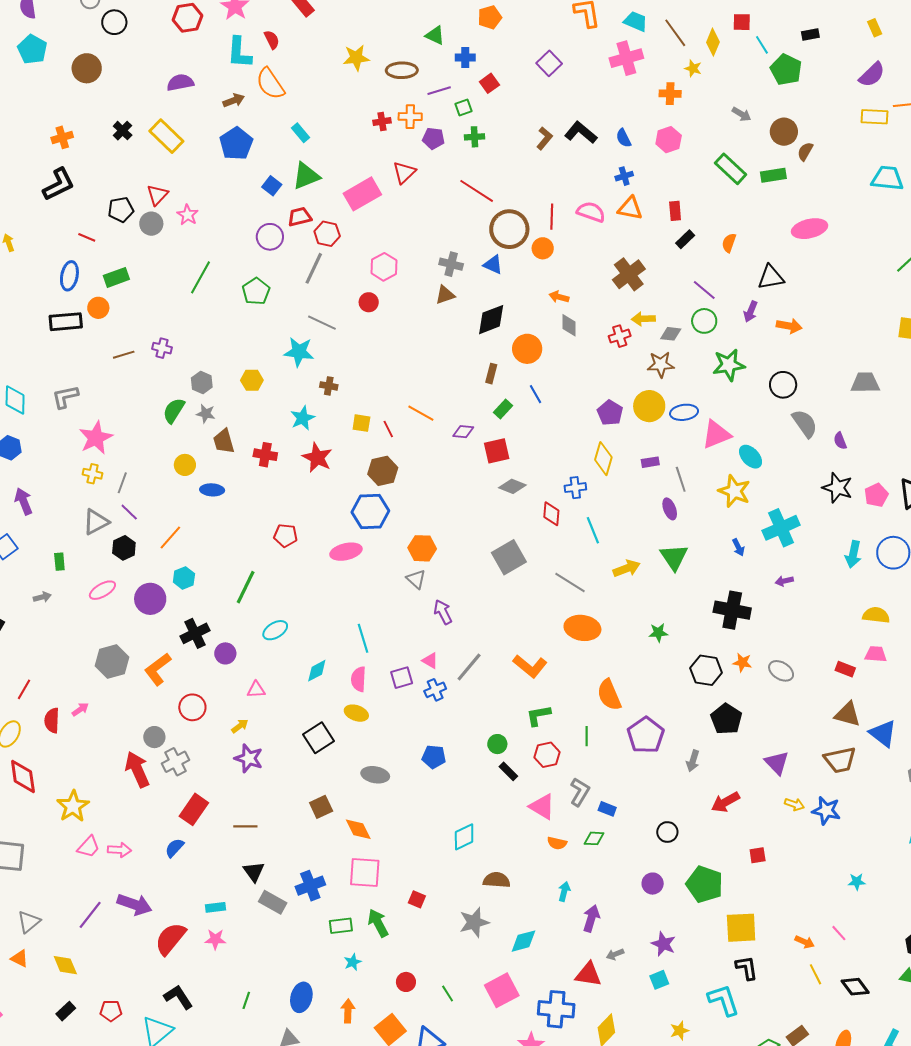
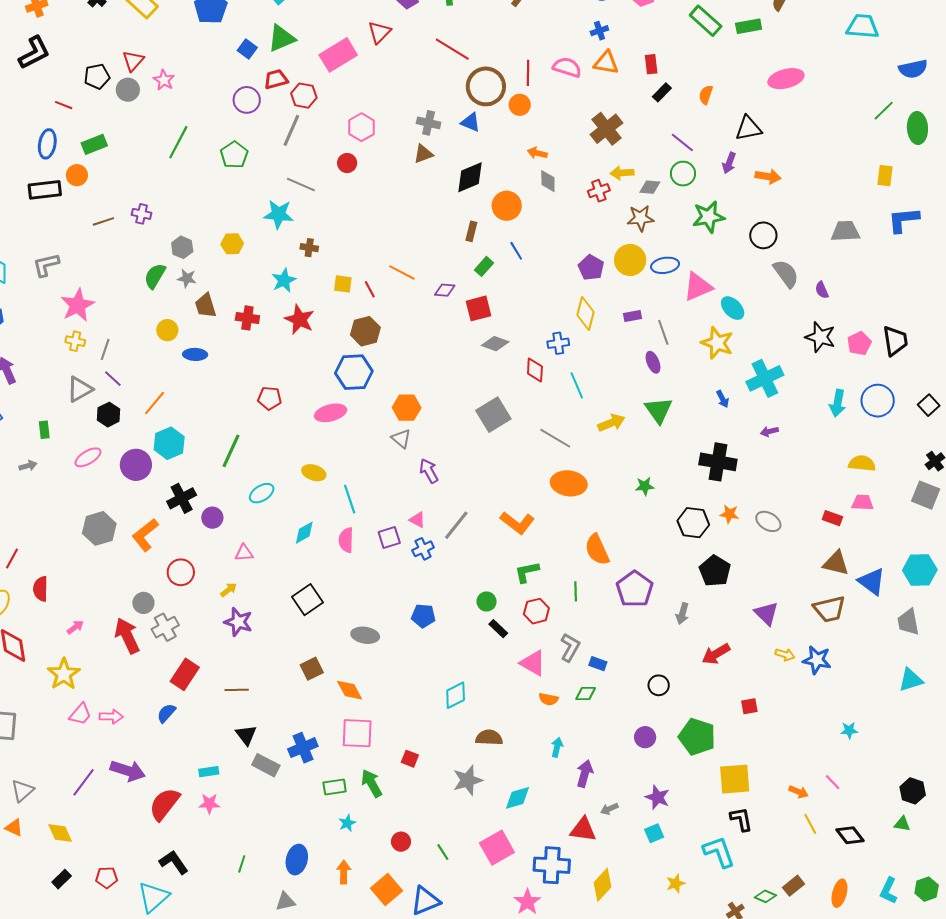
cyan hexagon: (184, 578) -> (169, 443), size x1.4
pink arrow: (80, 709) -> (75, 627), moved
yellow ellipse: (356, 713) -> (314, 473), moved

